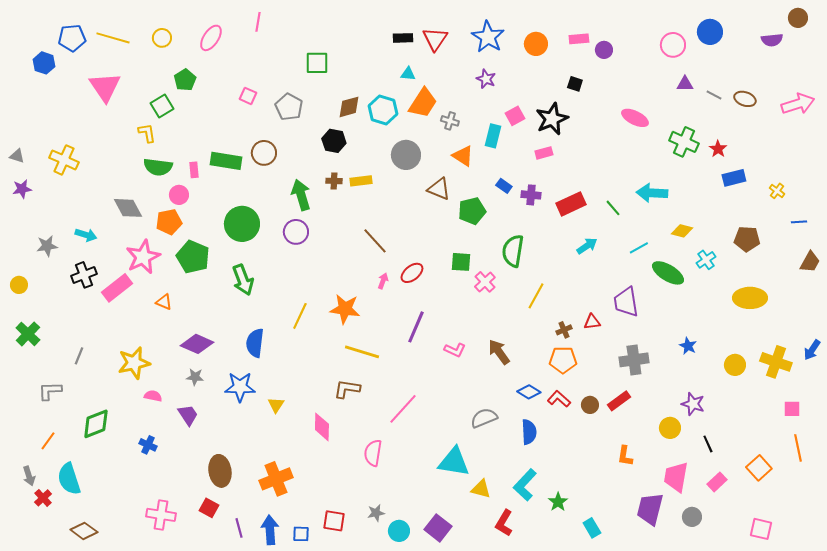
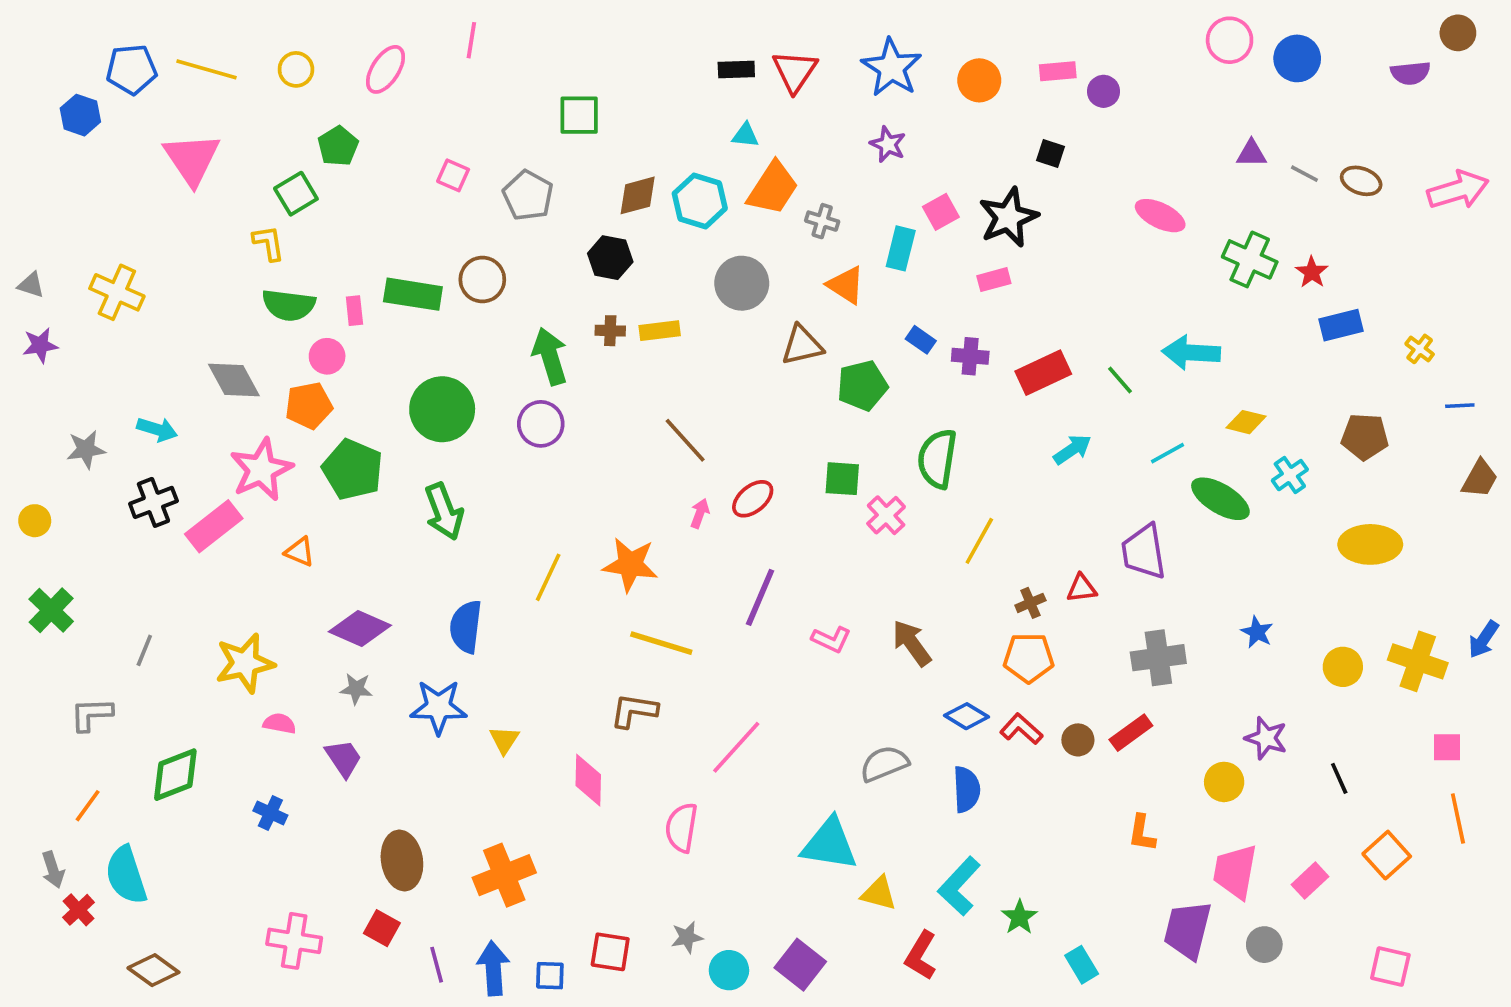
pink circle: (673, 45) -> (1230, 40), moved
brown triangle: (439, 189) -> (802, 345), turned -35
black line: (708, 444) -> (1339, 778), moved

